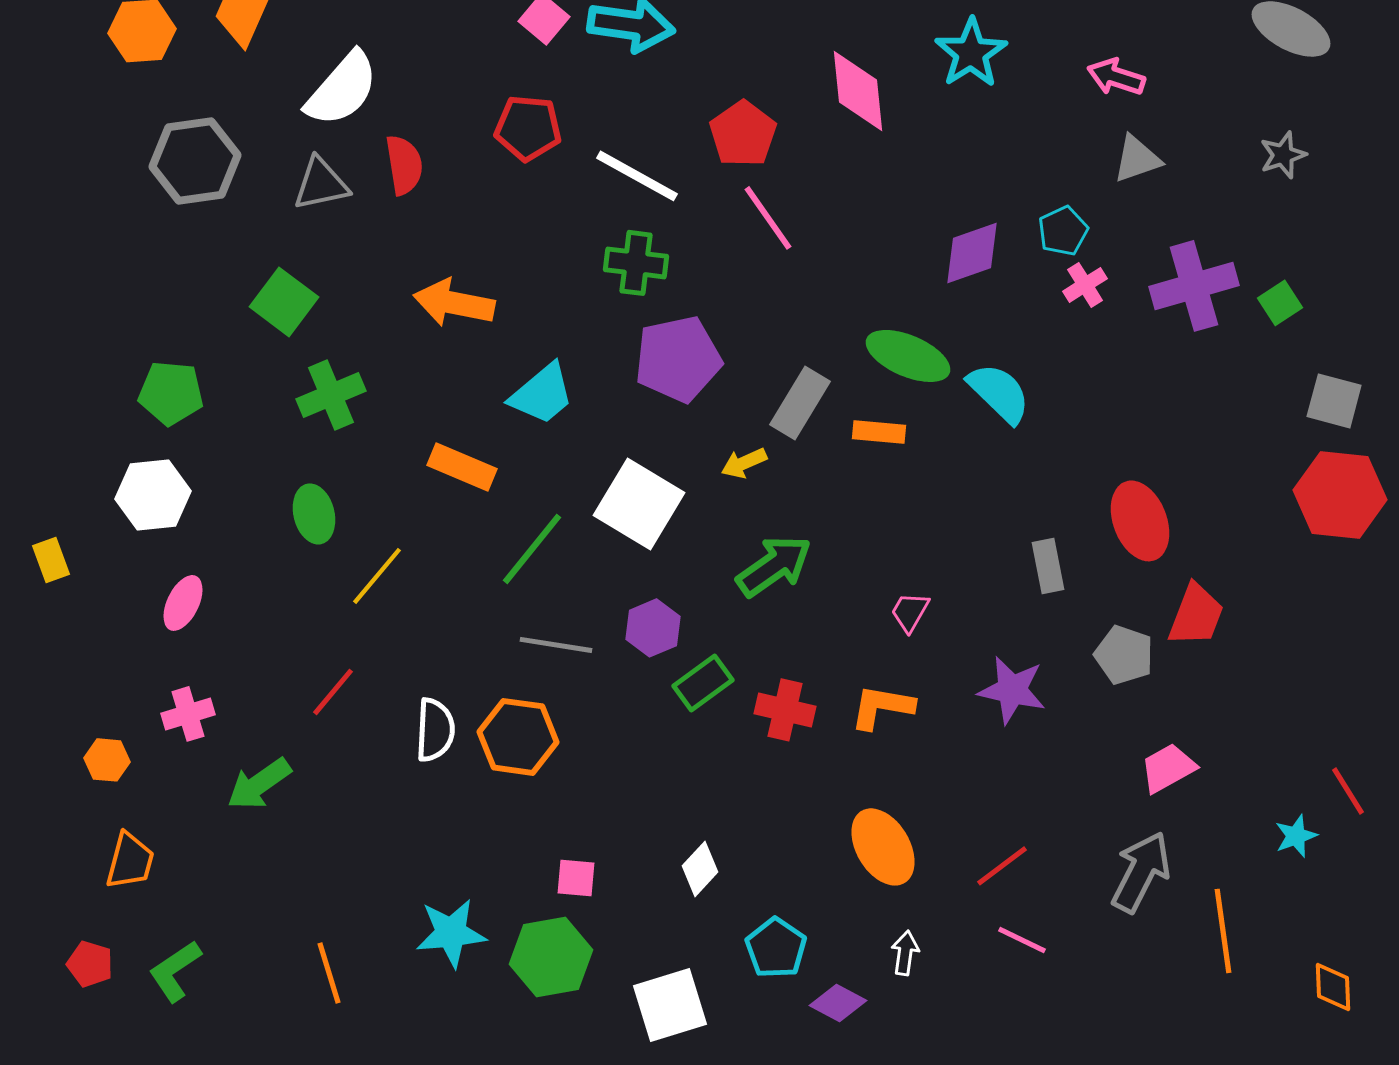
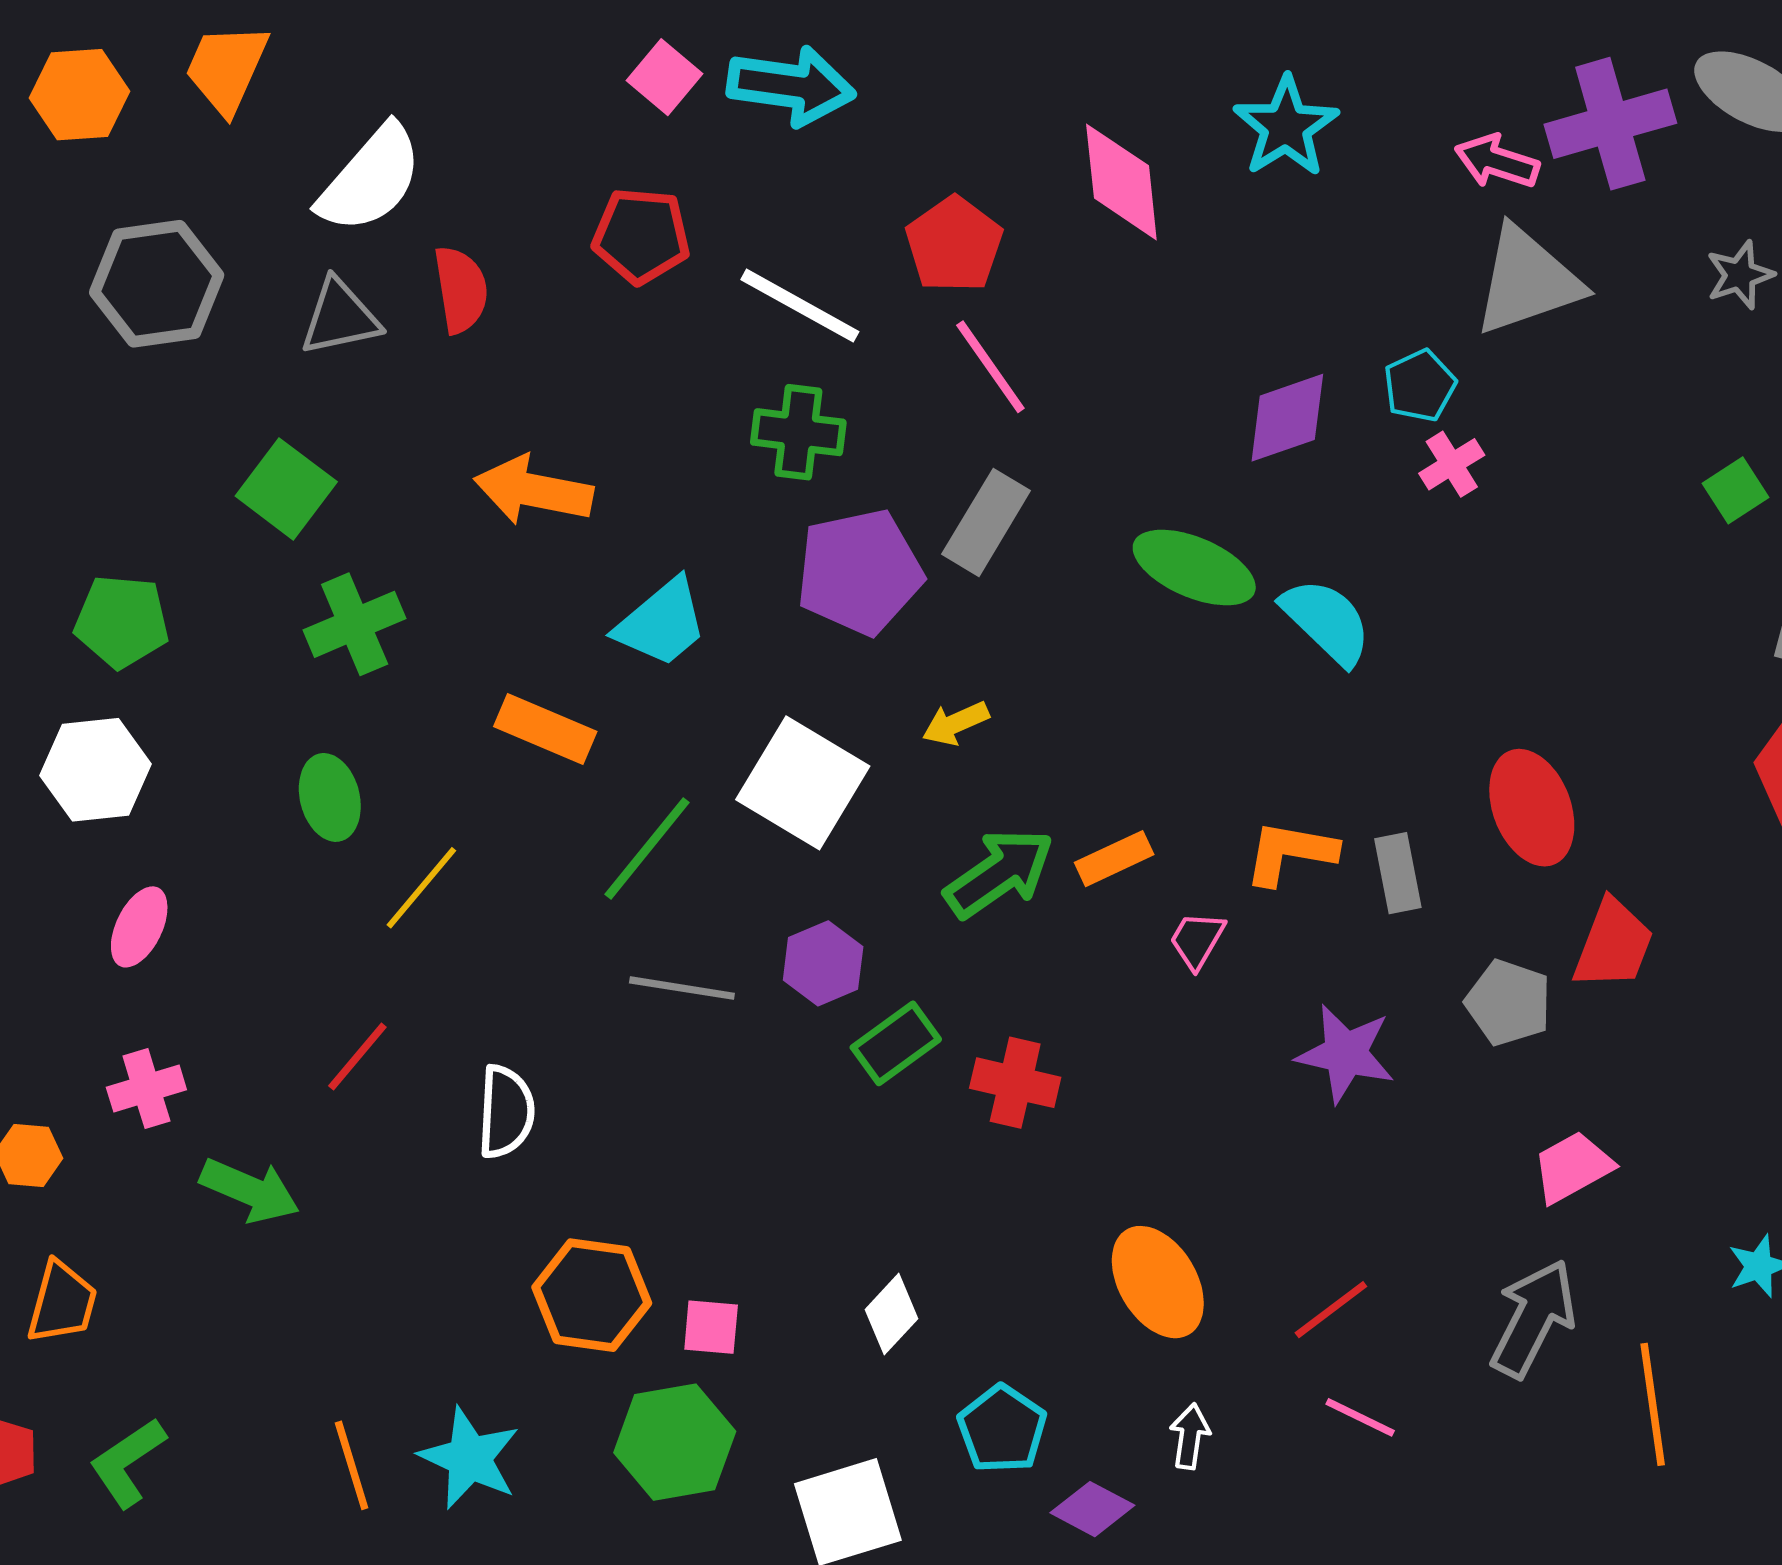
gray triangle: (1137, 159) -> (1527, 281), size x1.6
purple cross: (1194, 286) -> (1610, 124), moved
gray rectangle: (800, 403) -> (986, 522), moved
orange rectangle: (879, 432) -> (1114, 859), moved, turned -30
orange L-shape: (882, 707) -> (1290, 853), moved
orange hexagon: (518, 737) -> (592, 1295), moved
green arrow: (259, 784) -> (250, 1190), turned -122
cyan star: (451, 933) -> (469, 1458), moved, turned 30

